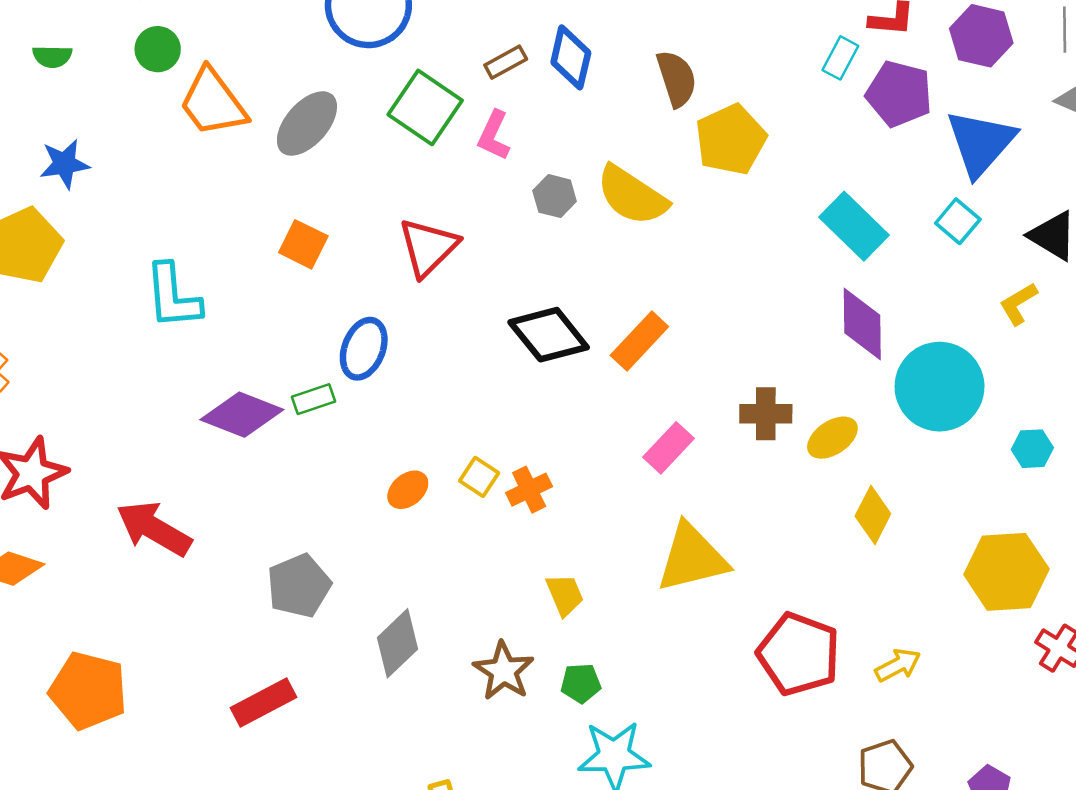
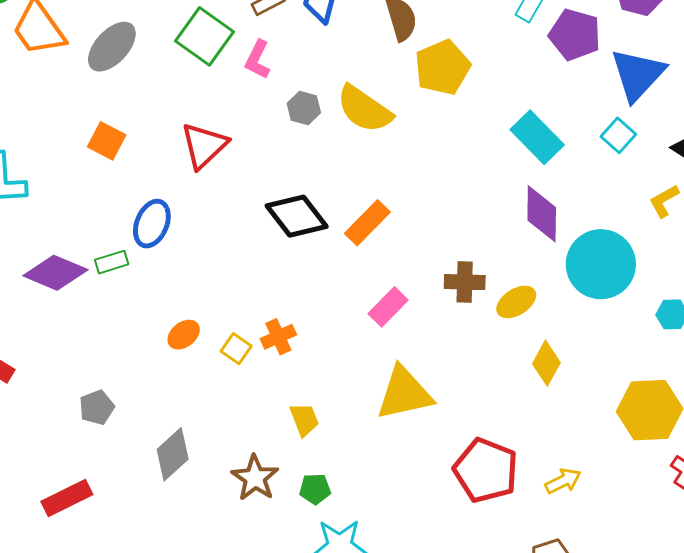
yellow square: (479, 477) -> (236, 349), moved
gray pentagon: (299, 586) -> (97, 407), size x0.7

